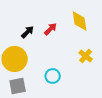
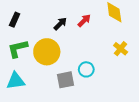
gray square: (18, 86) -> (65, 80), moved

